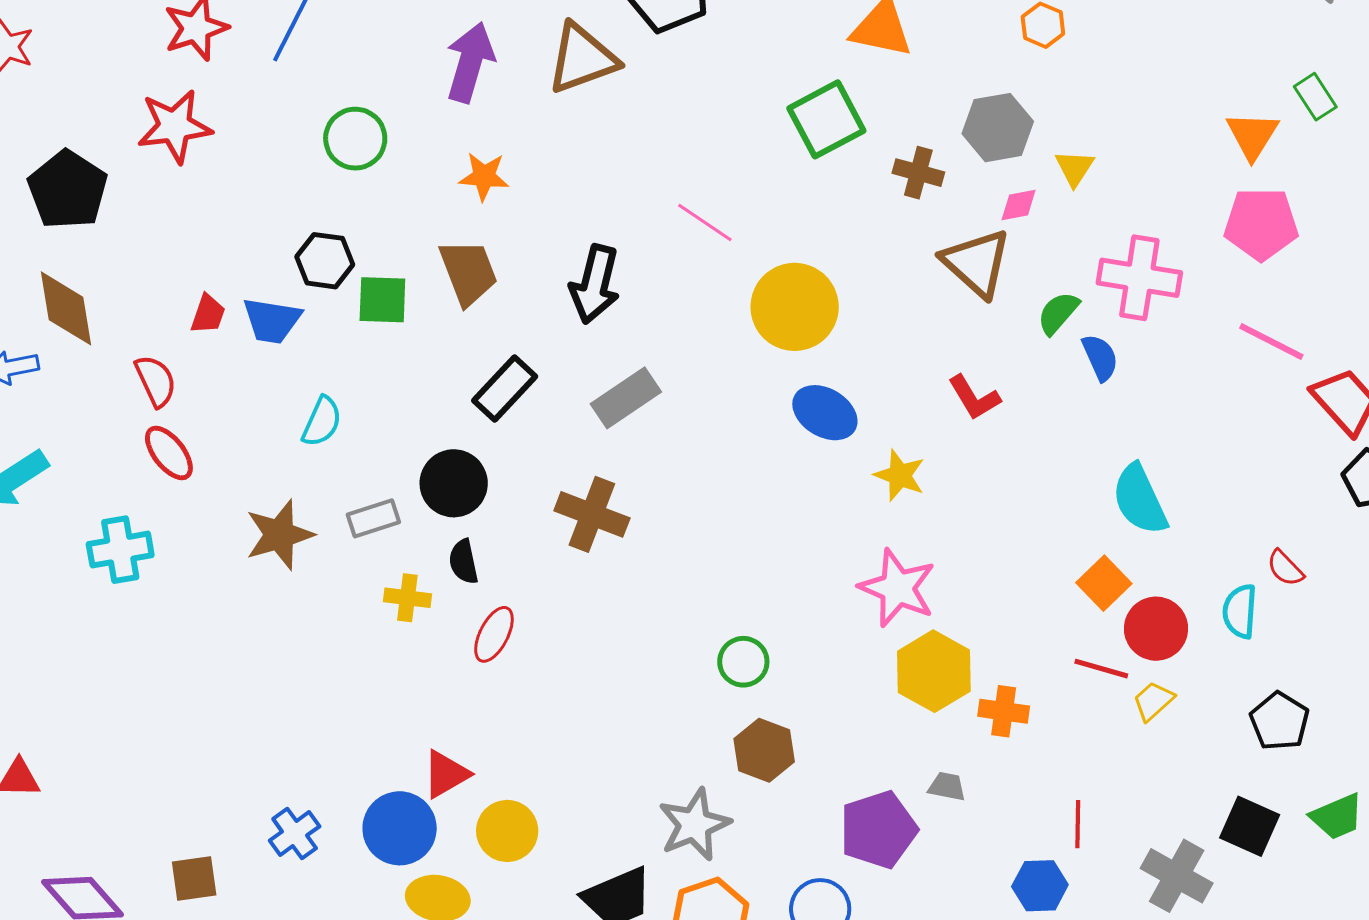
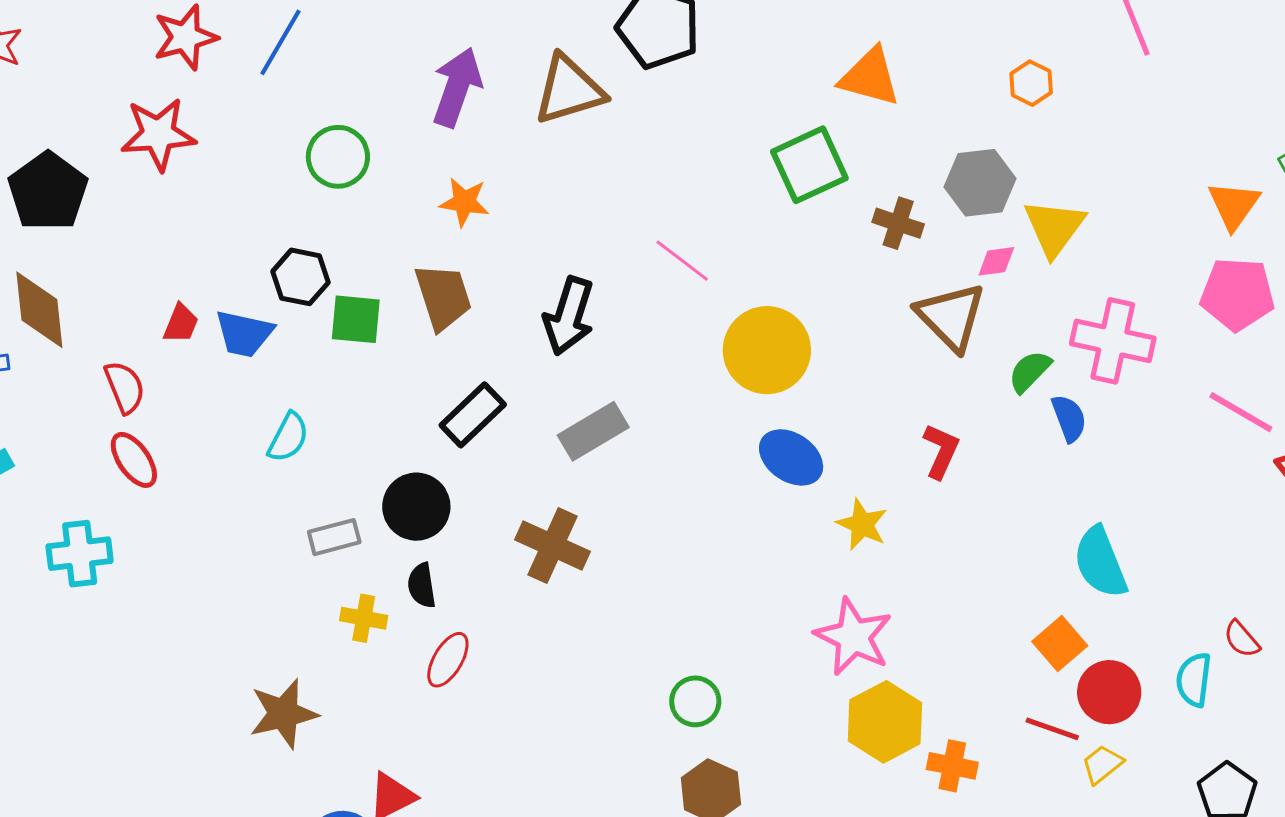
yellow triangle: (1075, 168) -> (1054, 228), size x1.6
red L-shape: (974, 398) -> (941, 451), turned -128
brown star: (279, 535) -> (283, 714), moved

